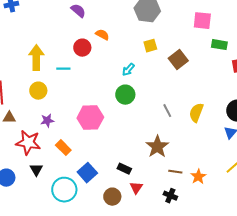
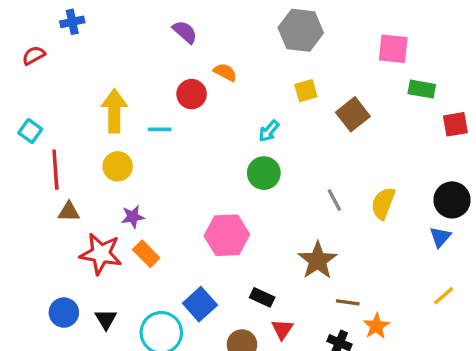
pink hexagon: (90, 118) -> (227, 235), moved
orange rectangle: (63, 148) -> (146, 254), moved
black triangle: (36, 170) -> (106, 319), moved
orange star: (198, 177) -> (376, 326), moved

